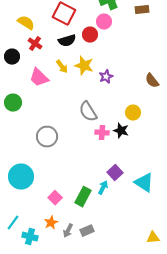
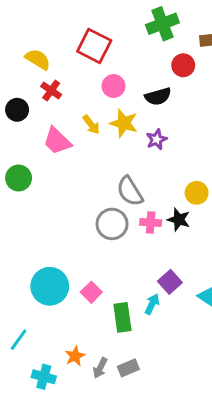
pink circle: (104, 22) -> (114, 86), moved
red circle: (90, 35) -> (183, 65), moved
black semicircle: (67, 41) -> (158, 96), moved
gray circle: (47, 137) -> (112, 224), moved
cyan circle: (21, 177) -> (50, 286), moved
green rectangle: (83, 197) -> (122, 317), turned -36
pink square: (55, 198) -> (91, 292), moved
cyan line: (13, 223) -> (19, 340), moved

